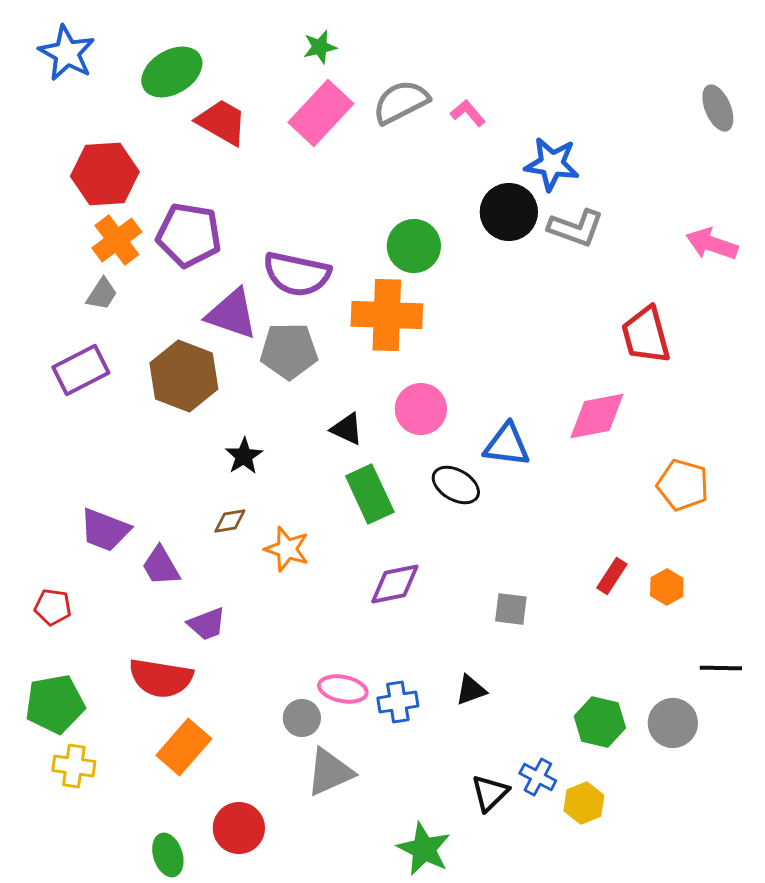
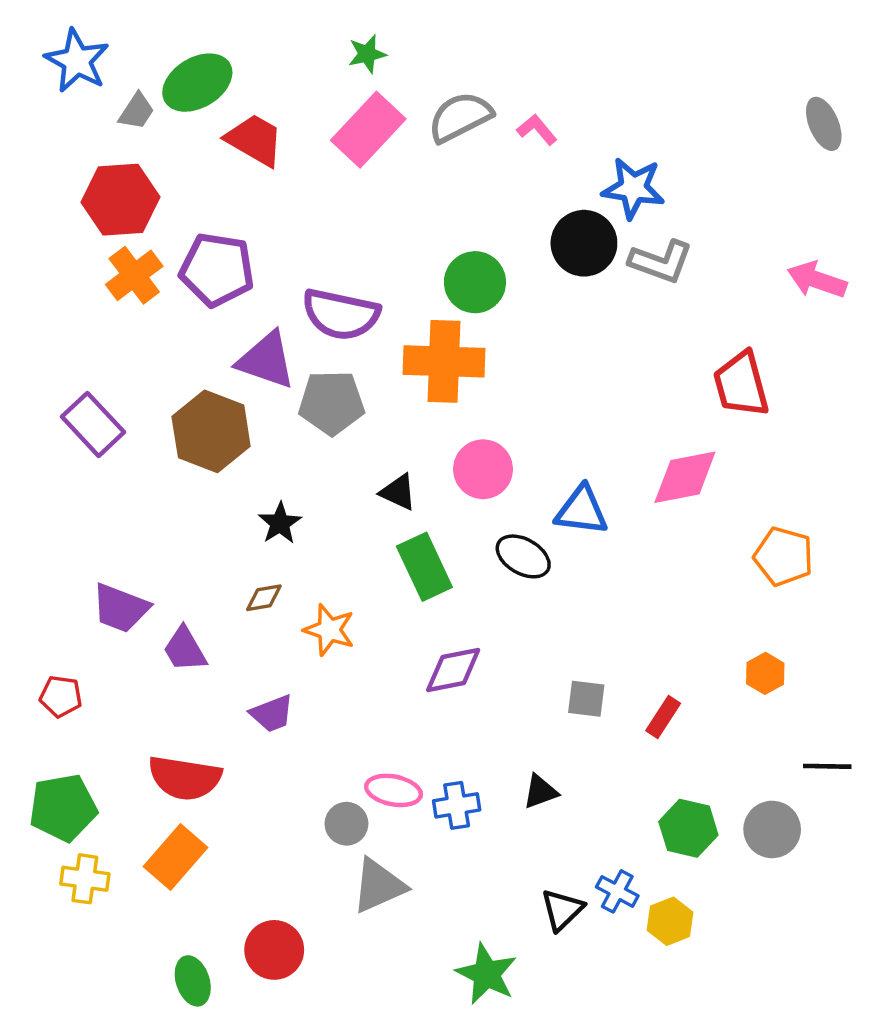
gray trapezoid: (102, 294) -> (137, 111), moved
purple rectangle: (81, 370) -> (93, 424), turned 74
red rectangle: (612, 576) -> (663, 717), moved
purple trapezoid: (207, 624) -> (272, 714), moved
orange rectangle: (184, 747) -> (176, 857), moved

